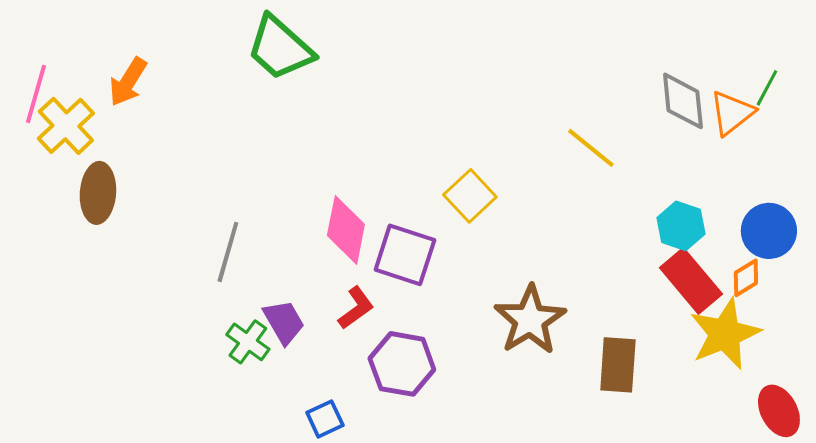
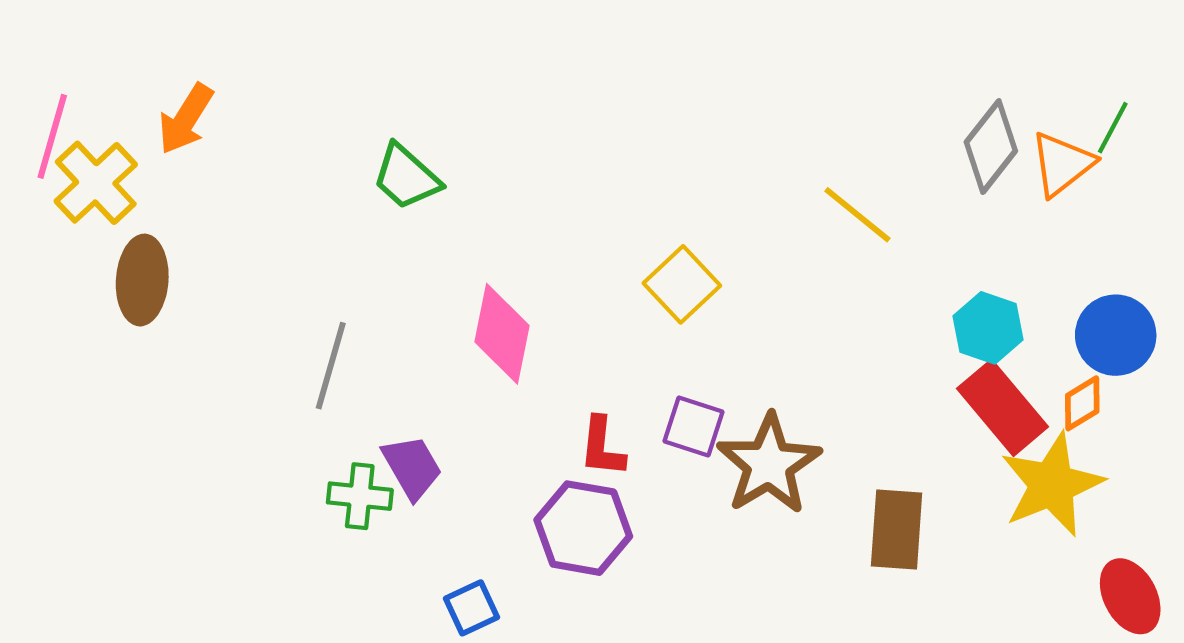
green trapezoid: (280, 48) -> (406, 177), moved, size x0.7
gray diamond: (683, 101) -> (991, 147), turned 44
purple square: (405, 255) -> (693, 427), moved, size x0.7
red L-shape: (356, 308) -> (602, 447), moved, turned 132
green cross: (248, 342) -> (360, 496), turned -30

